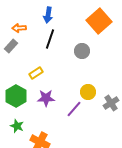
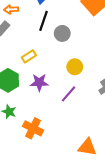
gray circle: (82, 51) -> (62, 33), moved
yellow circle: (88, 92) -> (75, 67), moved

